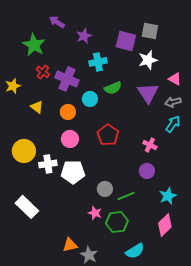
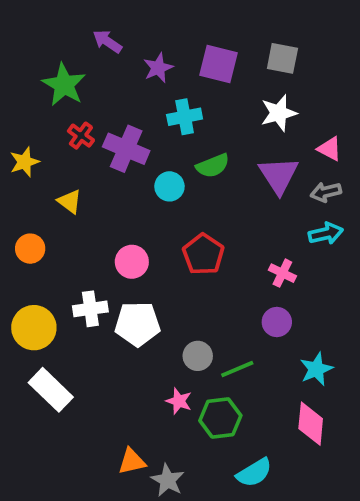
purple square: (126, 41) -> (218, 64), moved
orange circle: (68, 112) -> (30, 249), moved
cyan arrow: (173, 124) -> (326, 233), turned 42
yellow circle: (24, 151) -> (34, 328), moved
pink diamond: (165, 225) -> (311, 424), turned -40

